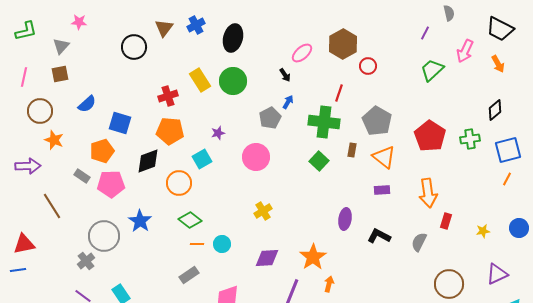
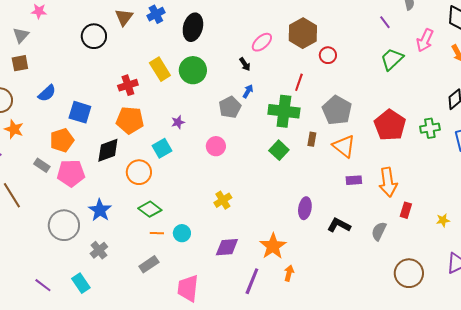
purple line: (425, 33) -> (385, 22), turned -64
pink circle: (256, 157) -> (216, 146), size x0.7
purple rectangle: (382, 190) -> (354, 180), moved
gray cross: (86, 261) -> (99, 250), moved

